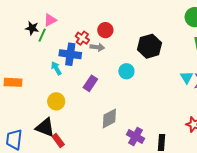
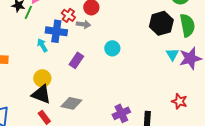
black hexagon: (150, 46) -> (161, 23), moved
gray diamond: (109, 118) -> (71, 103), moved, turned 40
black triangle: (45, 127) -> (41, 94), moved
purple cross: (135, 136) -> (121, 113), turned 36

